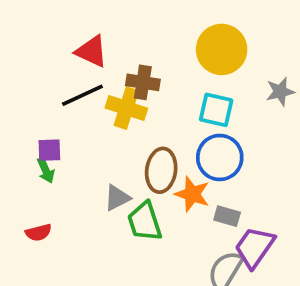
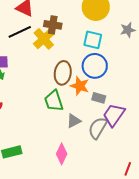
yellow cross: (126, 108) -> (44, 39), turned 30
gray triangle: (117, 198) -> (74, 121), moved

